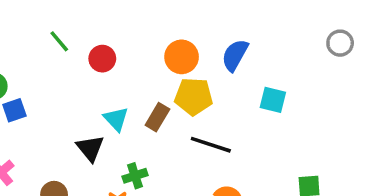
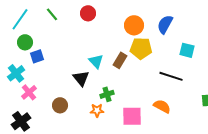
green line: (59, 41) -> (52, 14), moved
red circle: (102, 59) -> (88, 13), moved
black line: (211, 145) -> (171, 76), moved

